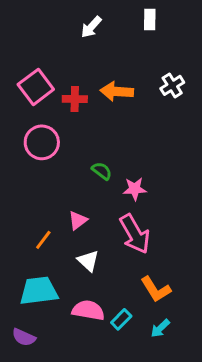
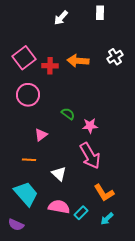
pink triangle: (78, 220) -> (41, 135), moved
orange line: (43, 240) -> (29, 160), turned 56
cyan trapezoid: (39, 291) -> (26, 194), turned 56

